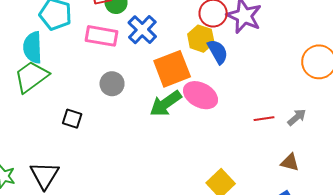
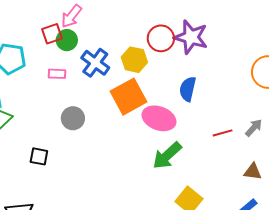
pink rectangle: (102, 36) -> (57, 74), size x0.6
yellow hexagon: (201, 39) -> (134, 60), moved
blue semicircle: (218, 52) -> (188, 89), moved, turned -130
green arrow: (166, 103) -> (167, 156), moved

